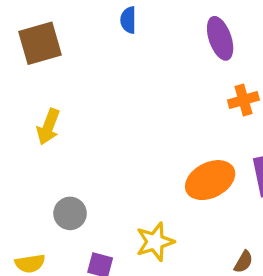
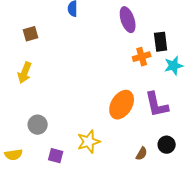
brown square: (40, 43) -> (31, 34), moved, size x0.6
orange ellipse: (210, 180) -> (122, 105), turned -32

